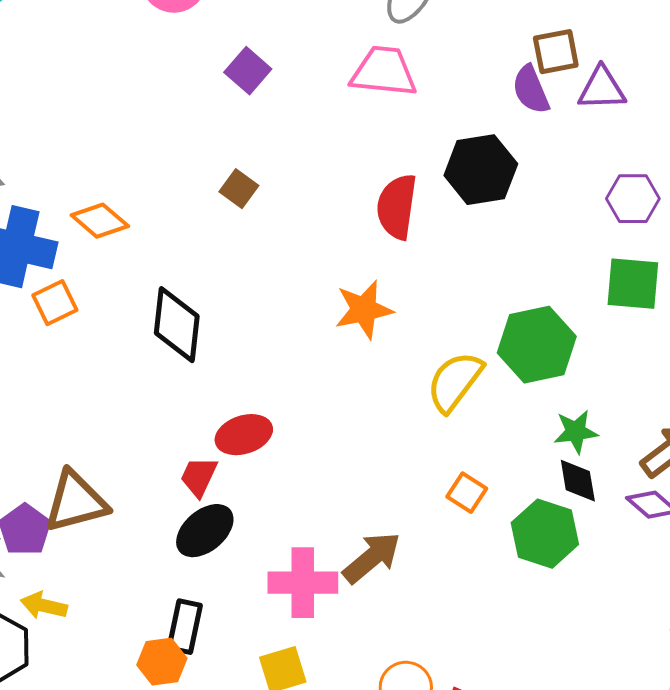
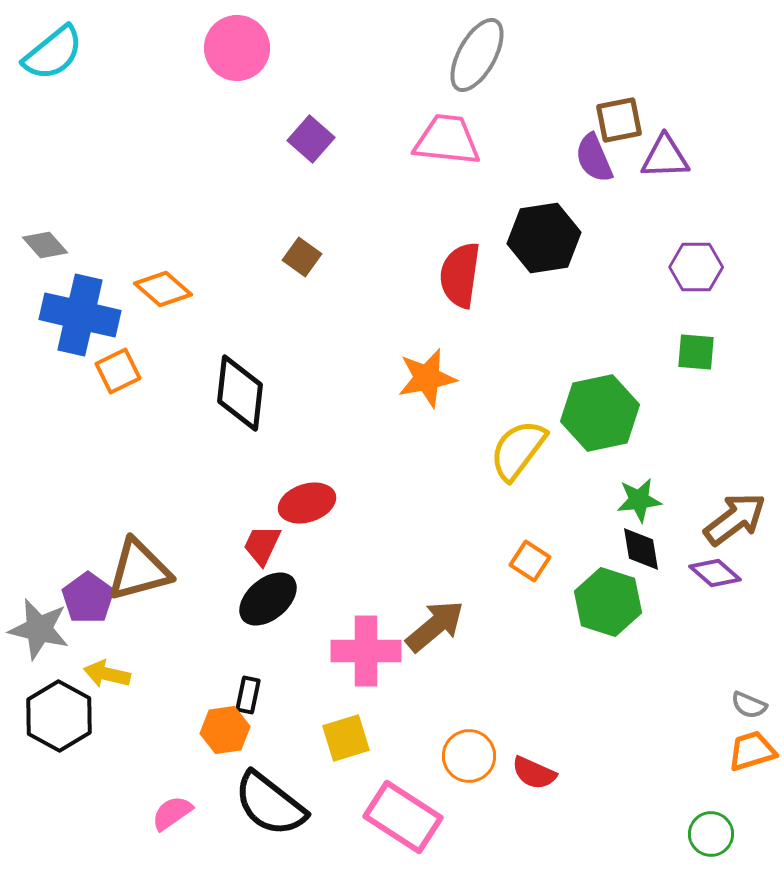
green square: (633, 284) -> (696, 352), size x0.7
black rectangle: (185, 627) -> (248, 695), size x0.7

